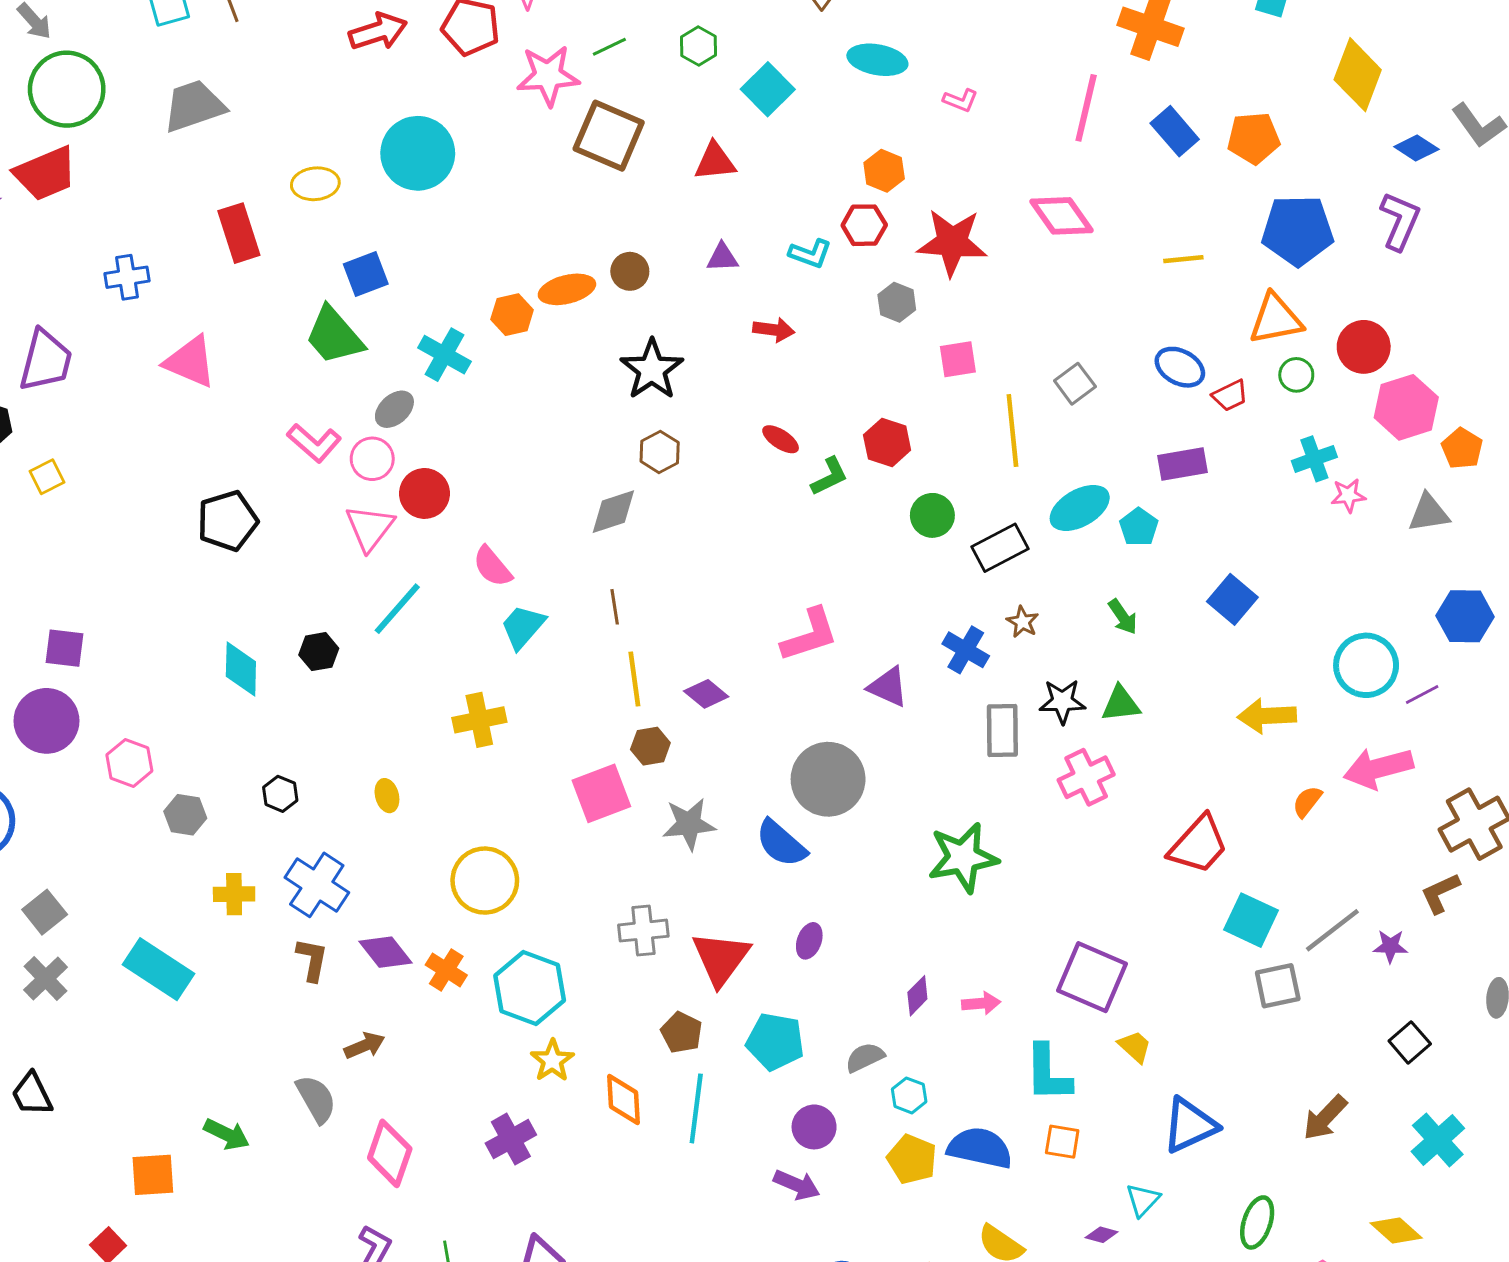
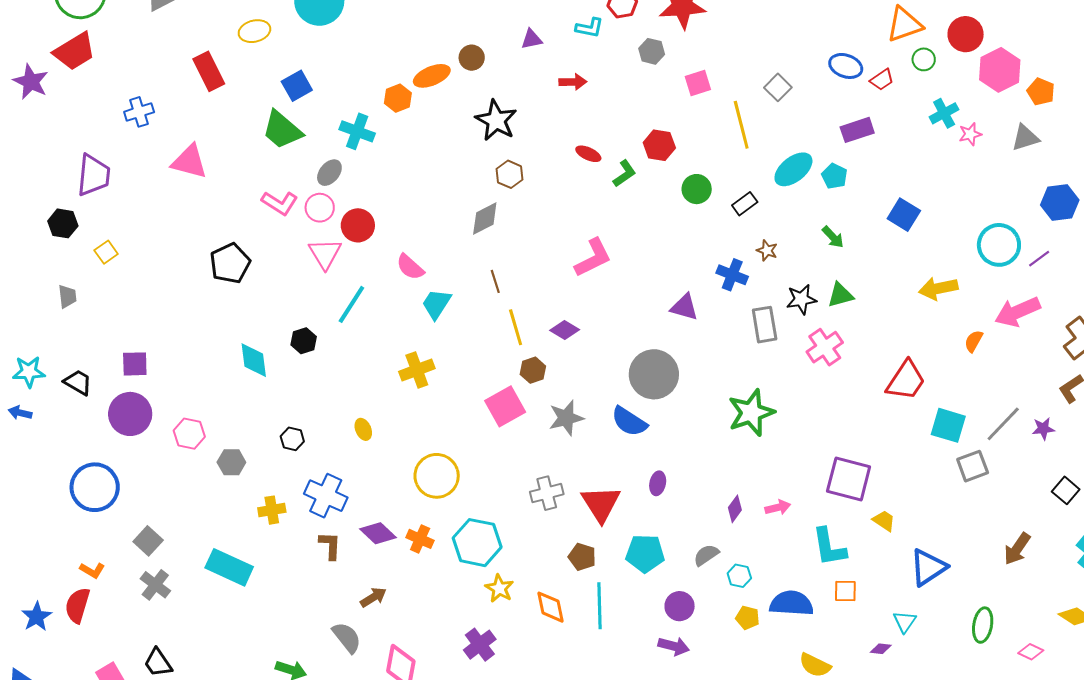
black rectangle: (1000, 548) -> (745, 204), size x0.7
pink L-shape: (810, 635) -> (593, 258), moved
yellow pentagon: (912, 1159) -> (748, 618), size x0.7

